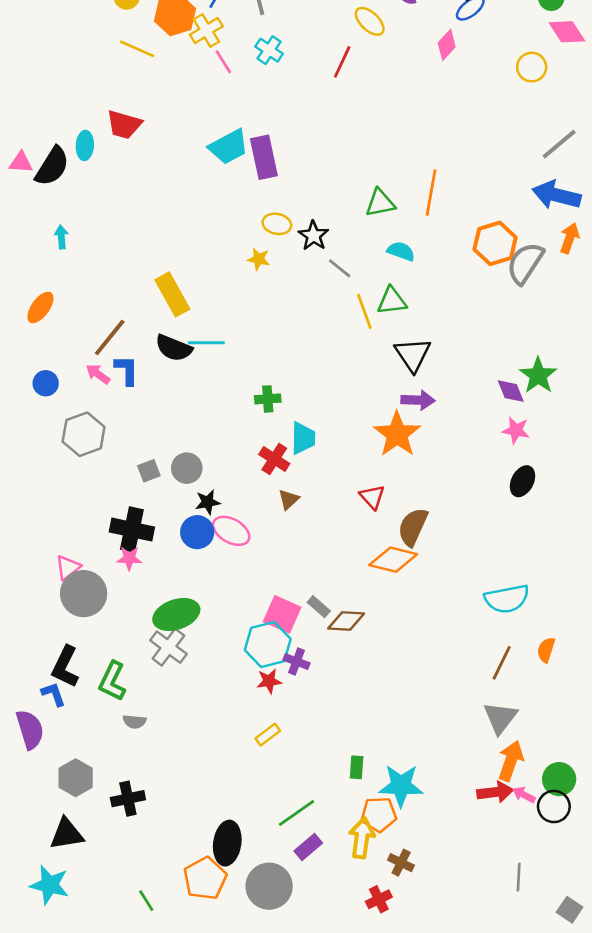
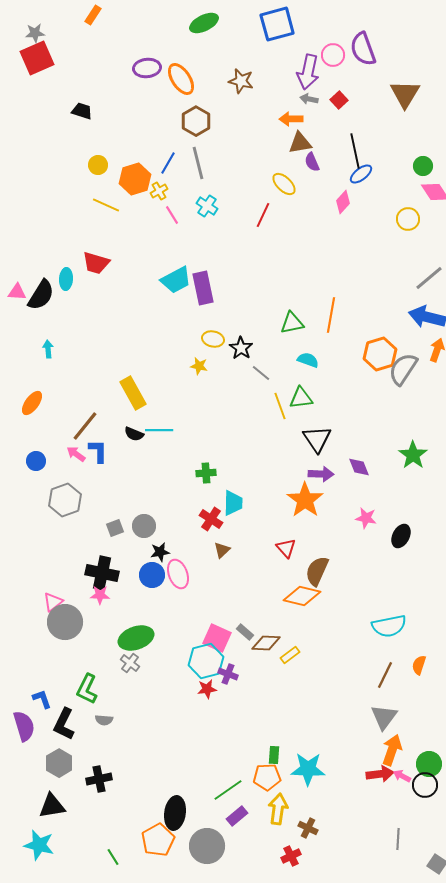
yellow cross: (206, 31) -> (159, 191), size x0.7
black semicircle: (174, 348) -> (134, 434), size x0.7
purple diamond: (511, 391) -> (359, 467), moved
pink star: (516, 430) -> (366, 518), moved
pink ellipse: (231, 531) -> (178, 574), turned 40
gray cross: (168, 647) -> (130, 663), size x0.7
black L-shape: (65, 667) -> (64, 724), moved
yellow rectangle: (268, 735) -> (290, 655), moved
orange pentagon: (379, 814) -> (267, 777), moved

